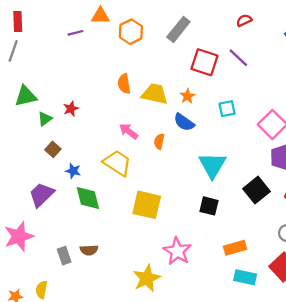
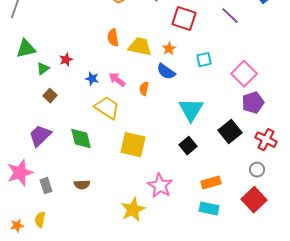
purple line: (238, 58) -> (230, 16), moved
blue star: (73, 171) -> (92, 79), moved
black square: (209, 206) -> (188, 146), turned 36
gray rectangle: (64, 256) -> (46, 186), moved
cyan rectangle: (245, 277) -> (209, 209), moved

